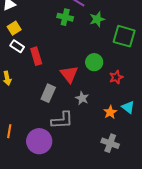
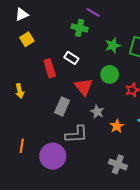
green star: (97, 19) -> (113, 45), moved
white rectangle: (17, 46) -> (71, 58), moved
orange star: (110, 112) -> (117, 126), moved
gray cross: (110, 143) -> (118, 164), moved

